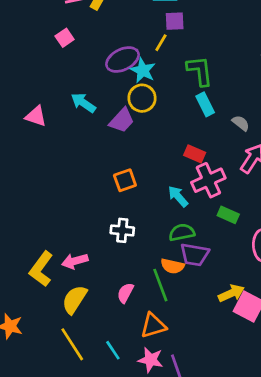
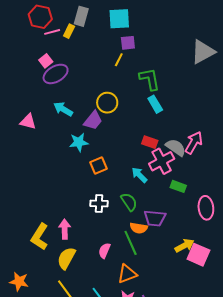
purple ellipse: (123, 59) -> (56, 74), moved
cyan star: (143, 70) -> (79, 142), moved, turned -30
gray semicircle: (241, 123) -> (176, 147), moved, size x1.5
green semicircle: (182, 232) -> (129, 202), moved, turned 72
pink arrow: (75, 261) -> (65, 229), turned 108

